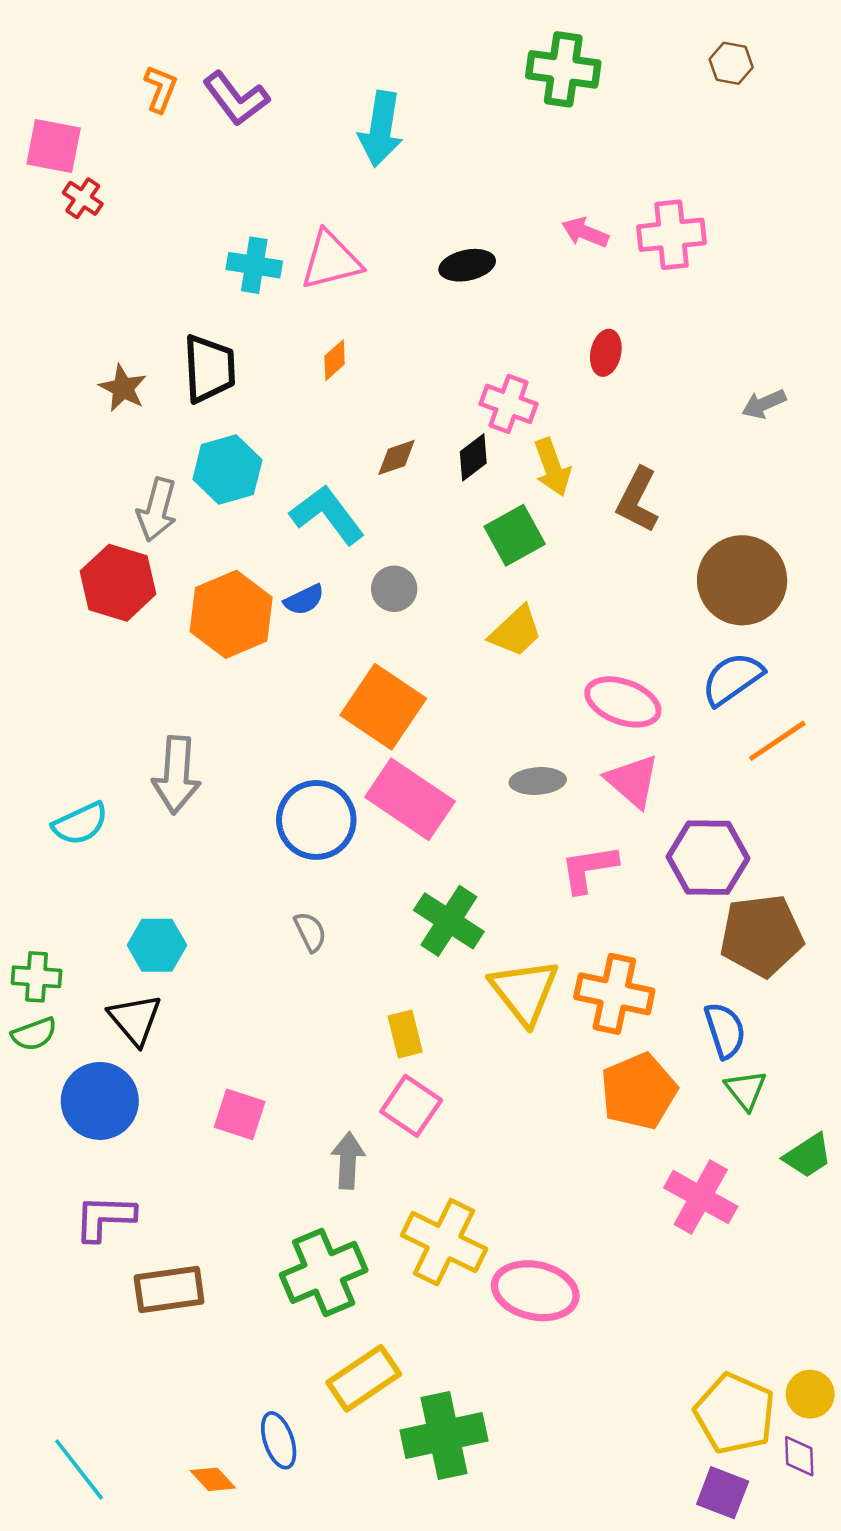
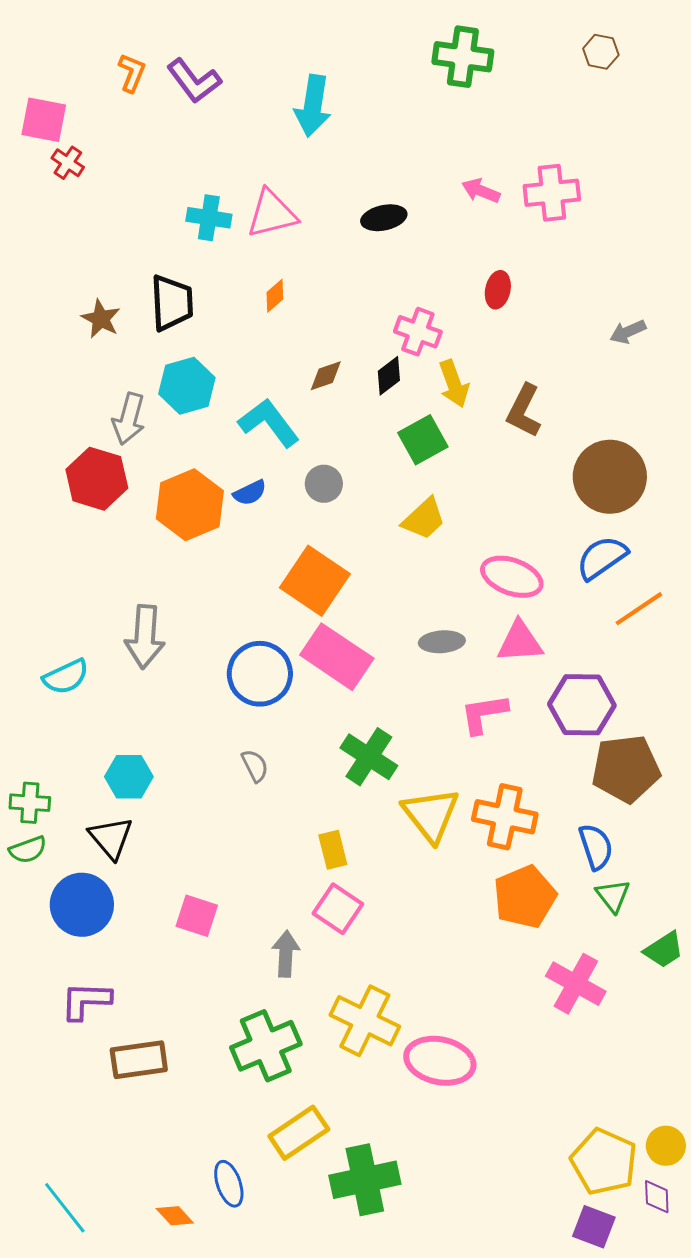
pink triangle: (633, 781) -> (520, 642), turned -45

